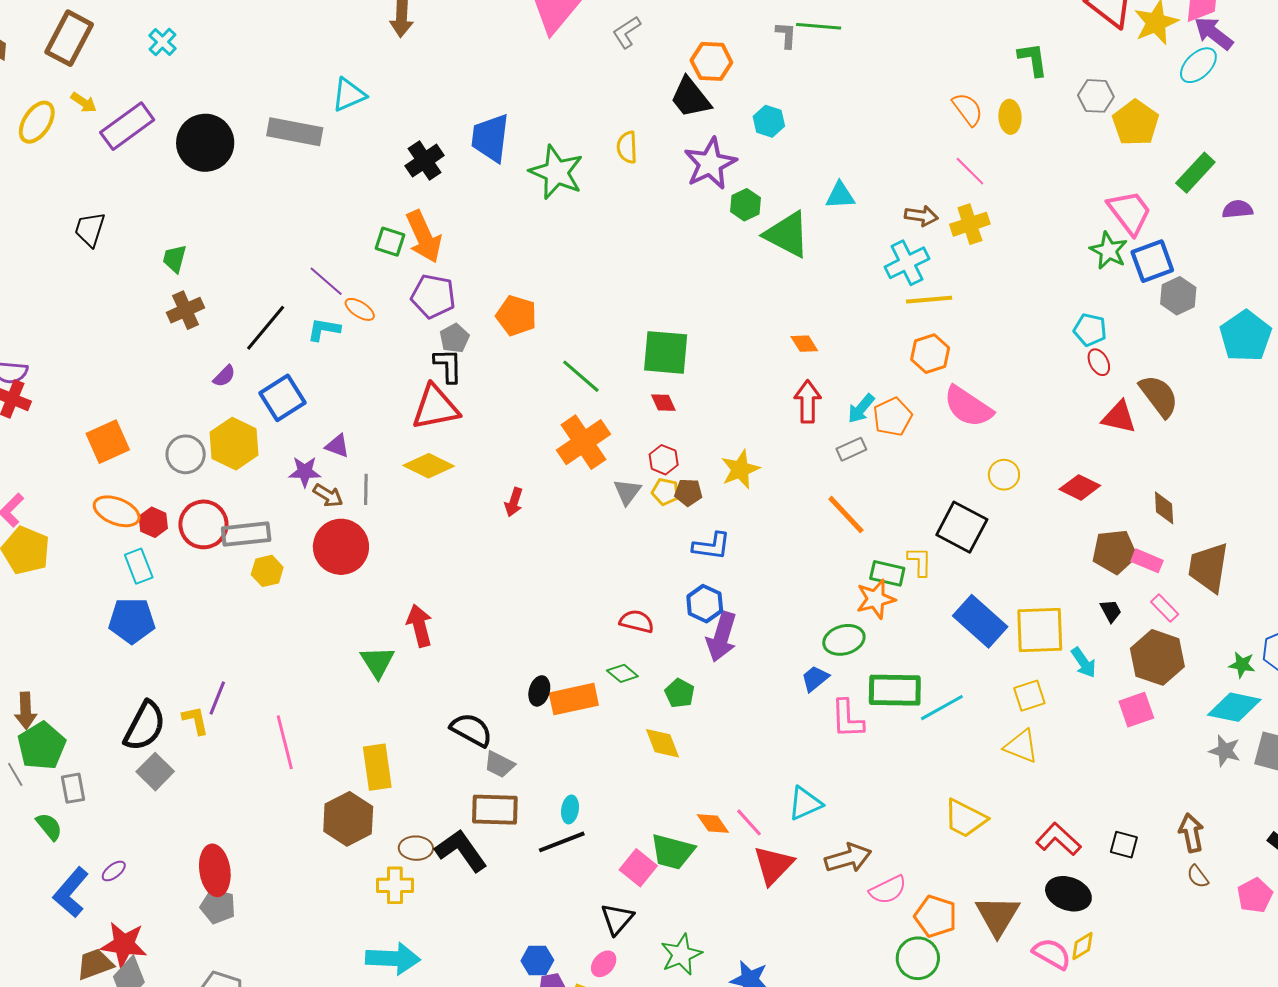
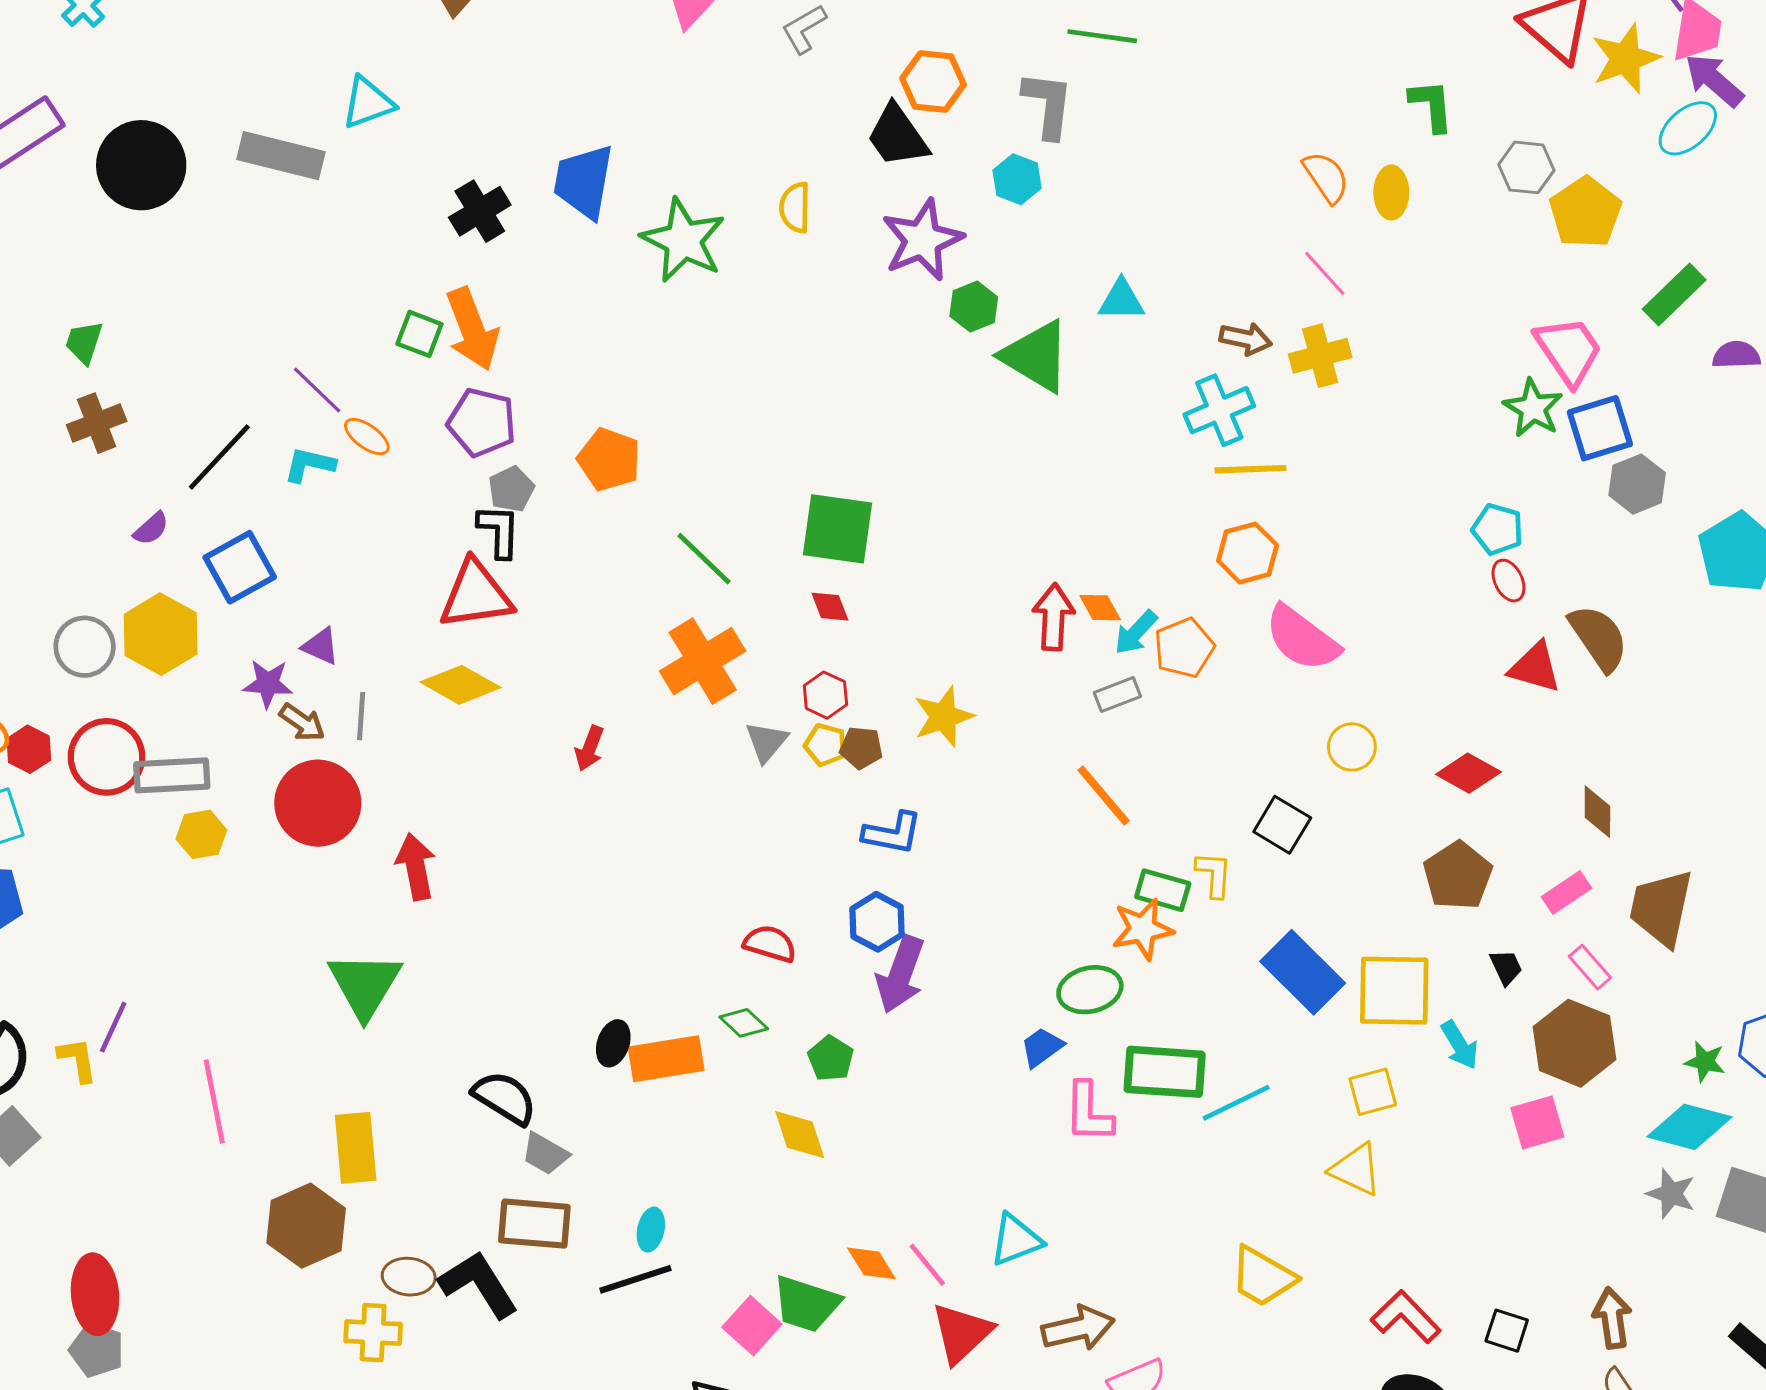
gray L-shape: (786, 35) -> (1048, 105), moved, size x1.6
orange diamond: (804, 344) -> (1100, 608), moved
black square: (962, 527) -> (1282, 825), size x0.7
brown pentagon: (1114, 552) -> (1458, 876), moved, turned -30
pink rectangle: (1147, 561) -> (1566, 893), turned -60
red arrow: (419, 626) -> (416, 867), moved
green triangle: (377, 662) -> (365, 985), size x1.4

